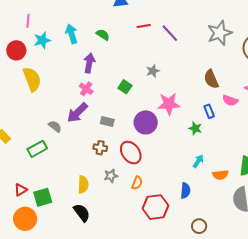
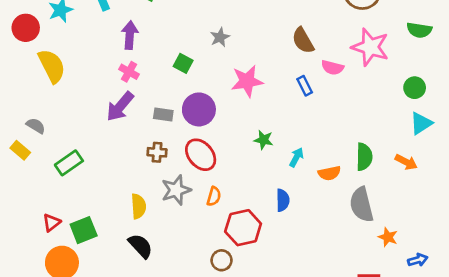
purple circle: (146, 122) -> (199, 109), moved
gray semicircle: (55, 126) -> (36, 126), moved
green star: (195, 128) -> (264, 140), moved
gray star: (111, 176) -> (176, 190), size x1.5
brown circle: (199, 226) -> (222, 260), moved

